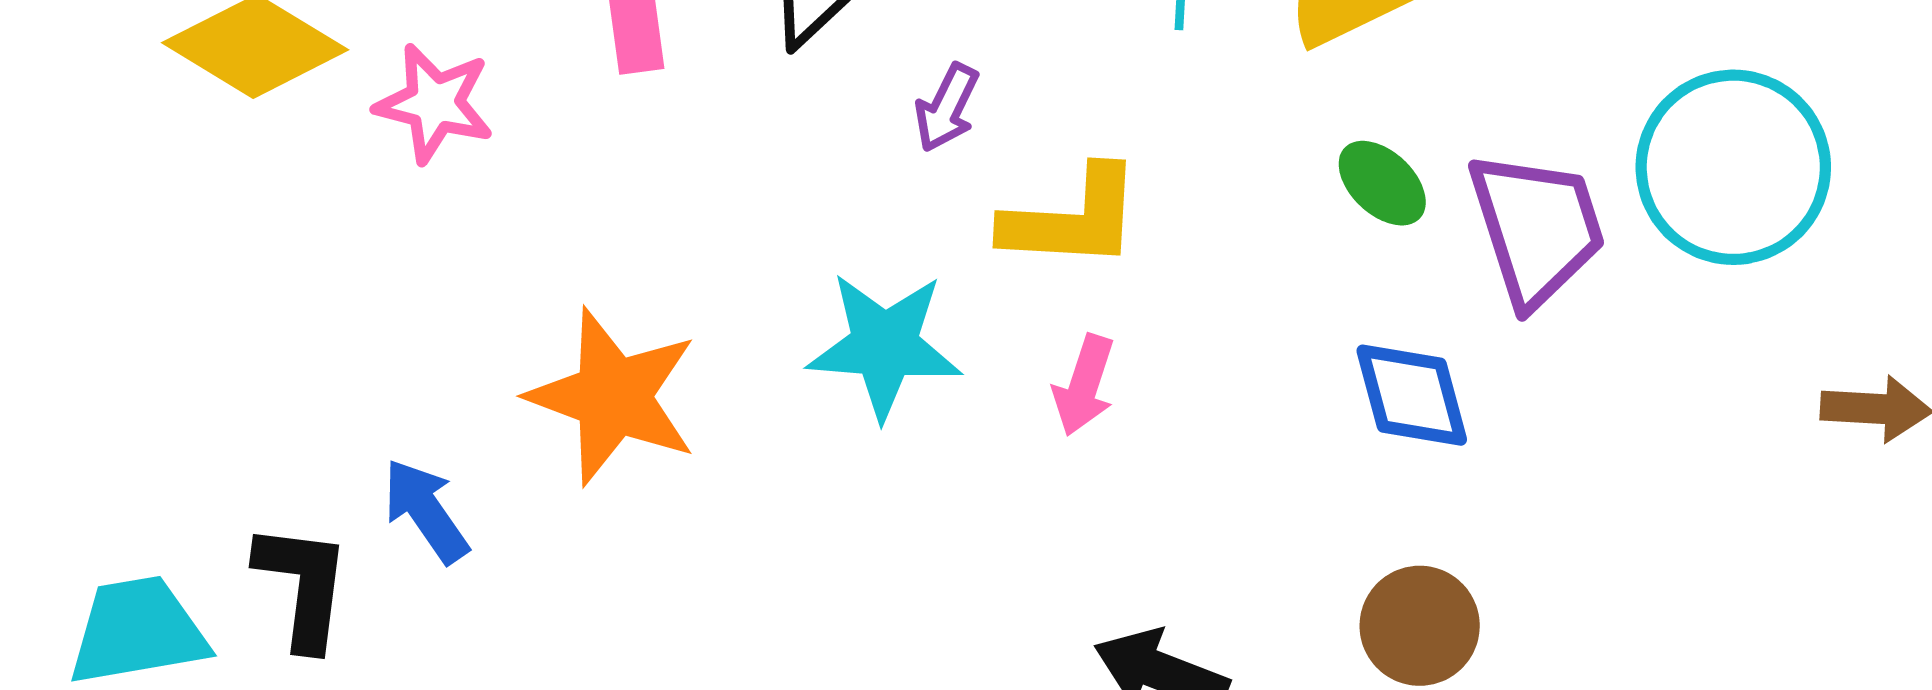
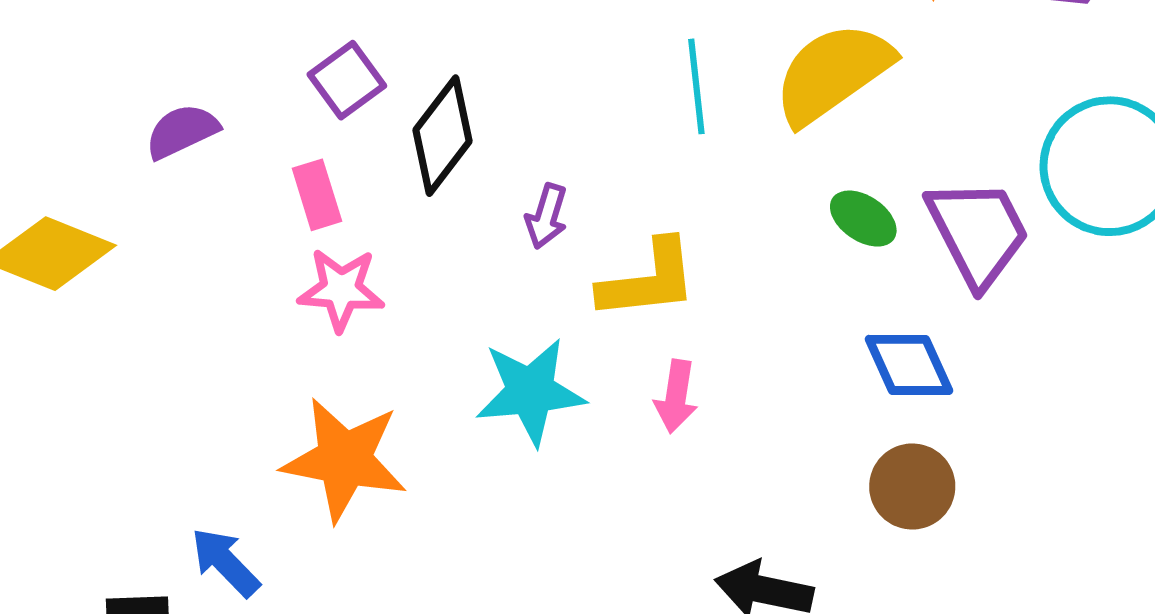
pink star: (434, 103) -> (341, 290), moved
brown circle: (1420, 626) -> (912, 487), moved

